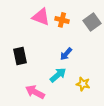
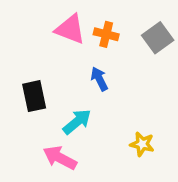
blue arrow: (66, 54) -> (99, 79), moved, turned 112
cyan arrow: (58, 75) -> (77, 122), moved

